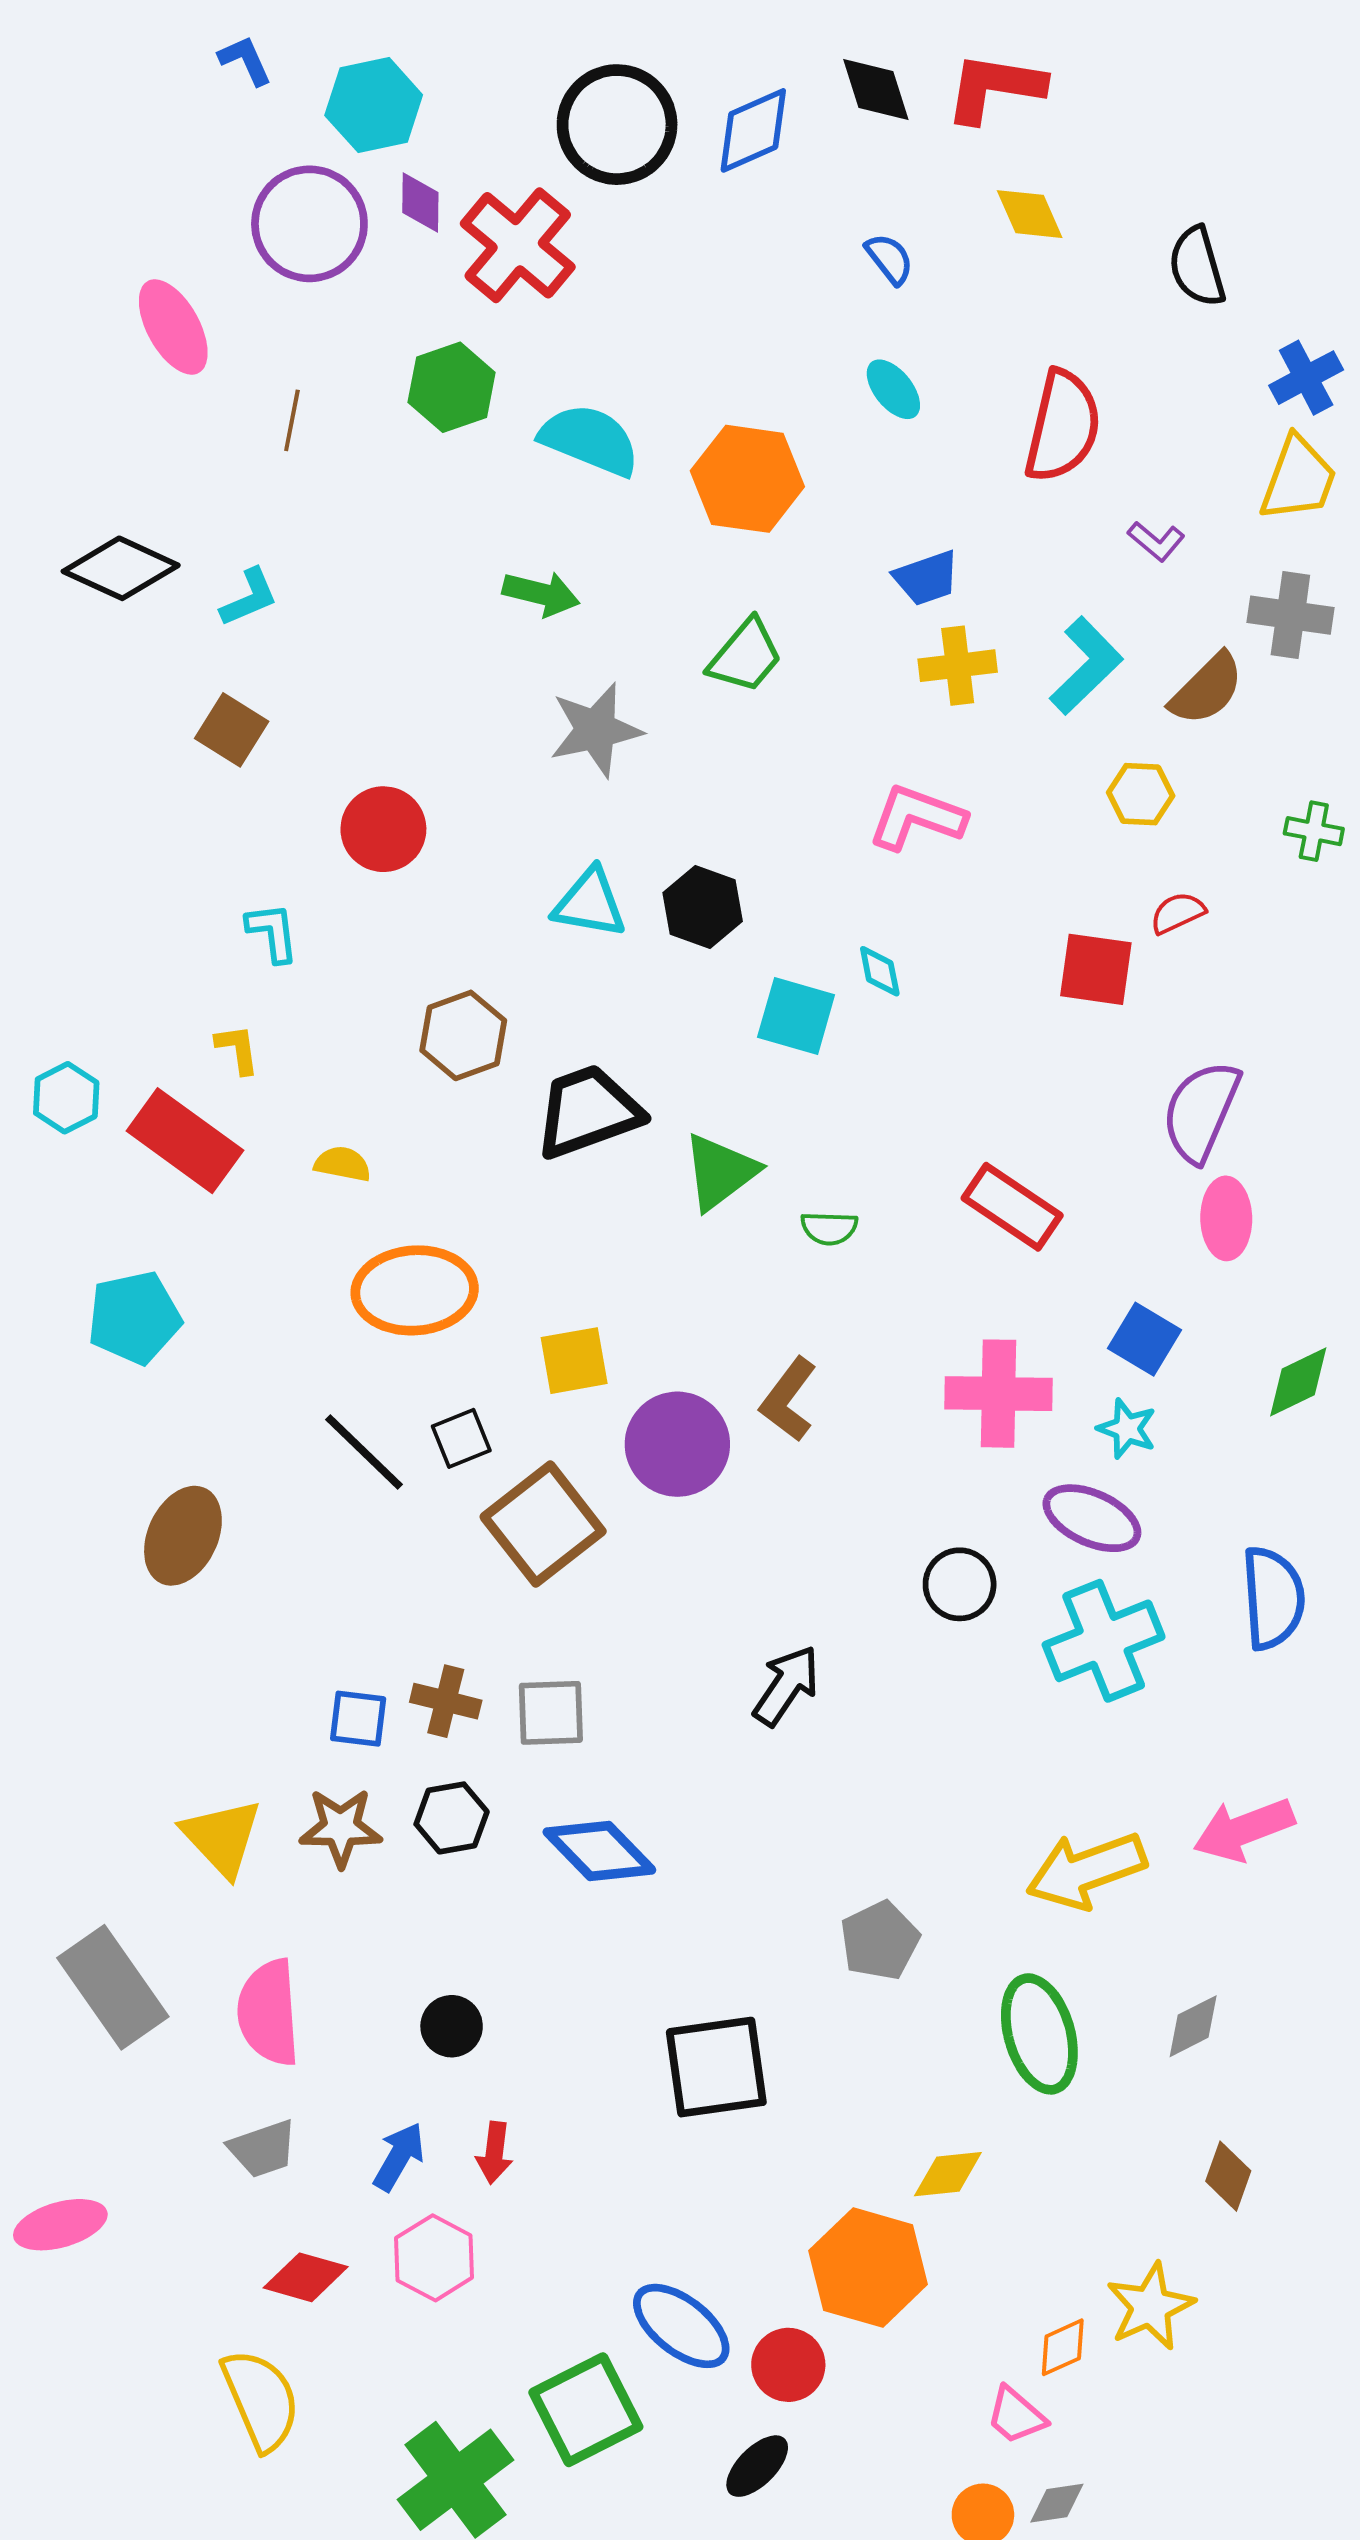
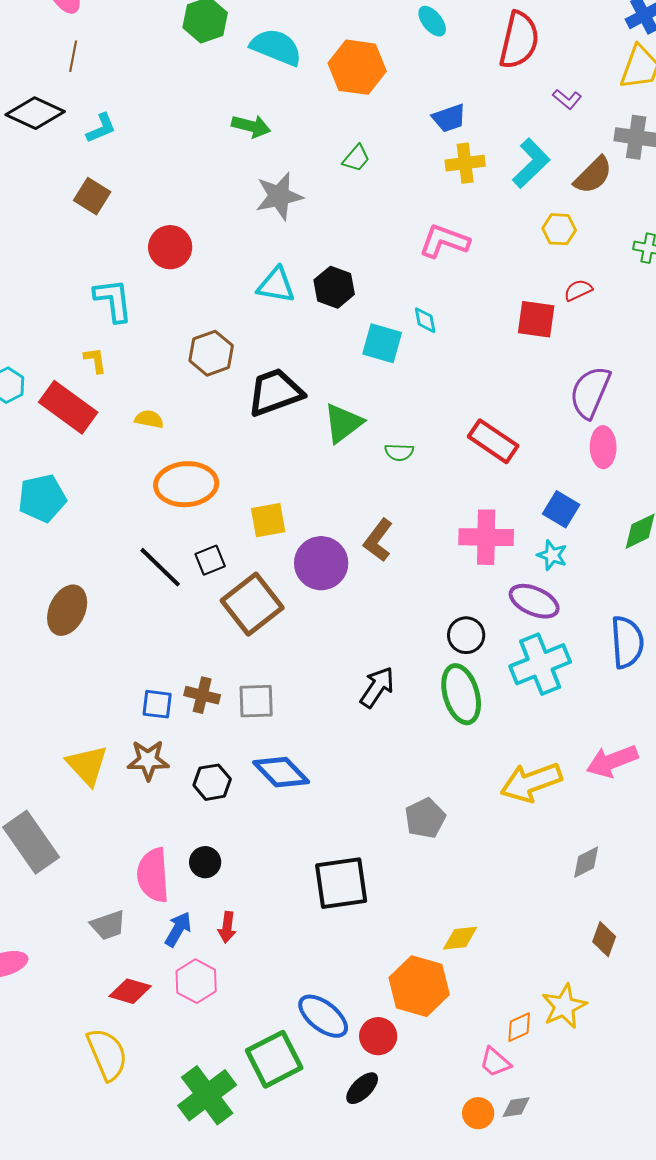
brown line: (292, 420) -> (73, 56), moved
green trapezoid: (745, 656) -> (356, 158), size x0.7
cyan L-shape: (273, 932) -> (113, 300), size x1.4
black hexagon: (452, 1818) -> (212, 782), moved
pink semicircle: (269, 2013) -> (153, 875), moved
green ellipse: (1039, 2034) -> (461, 694), moved

